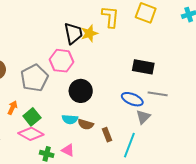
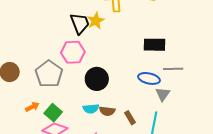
orange arrow: (12, 108) -> (32, 107), turned 48

